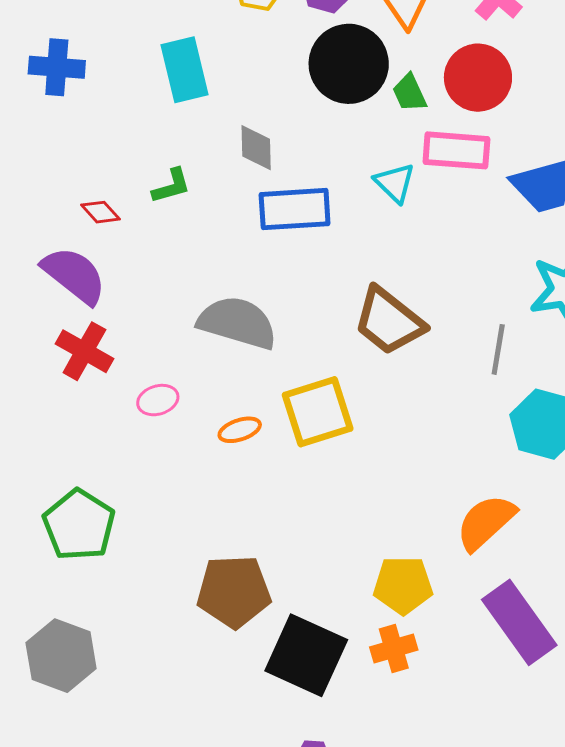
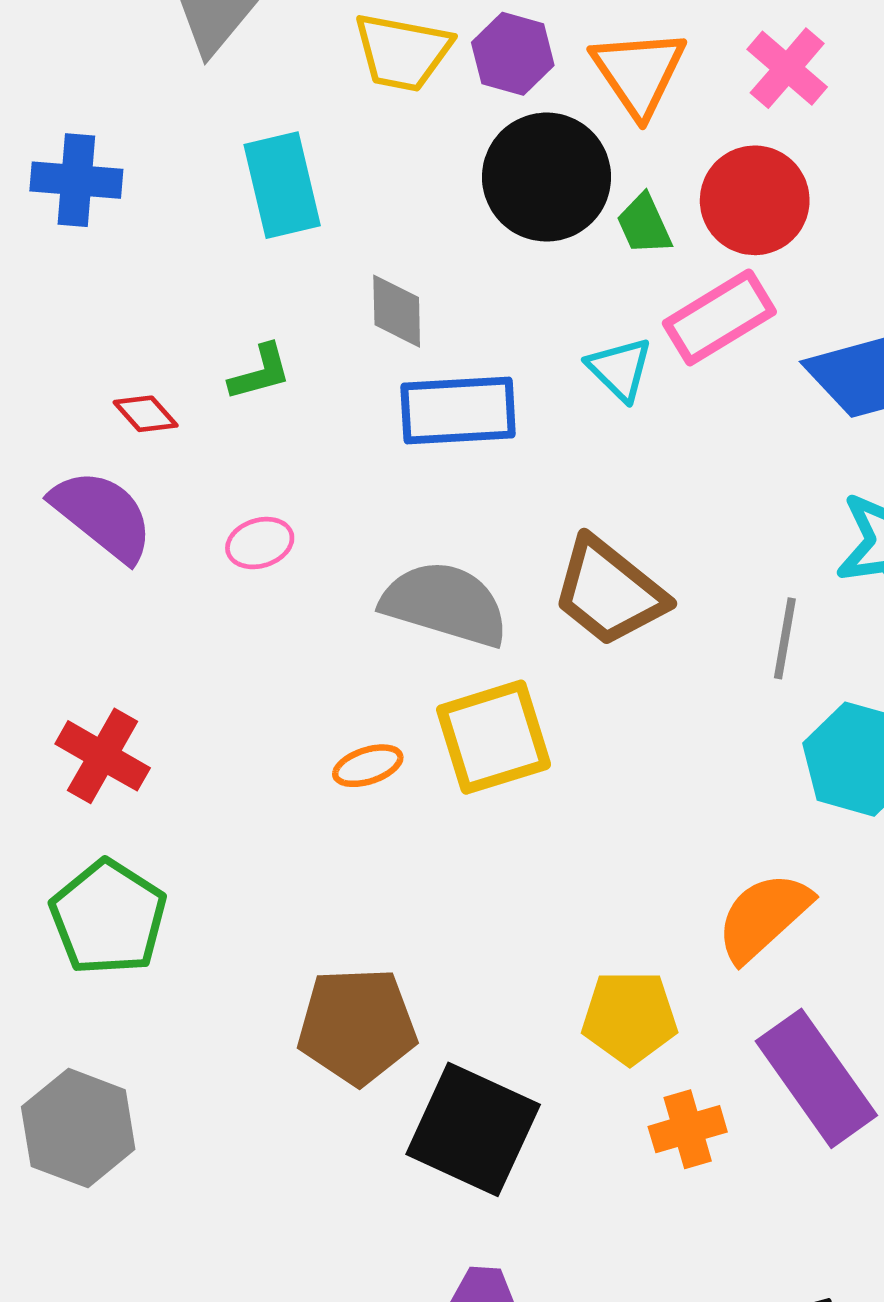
pink rectangle: (456, 150) -> (719, 317), turned -36
gray semicircle: (237, 323) -> (445, 604), moved
red cross: (84, 351) -> (103, 756), moved
pink ellipse: (158, 400) -> (260, 543), moved
orange cross: (394, 648) -> (688, 1129), moved

